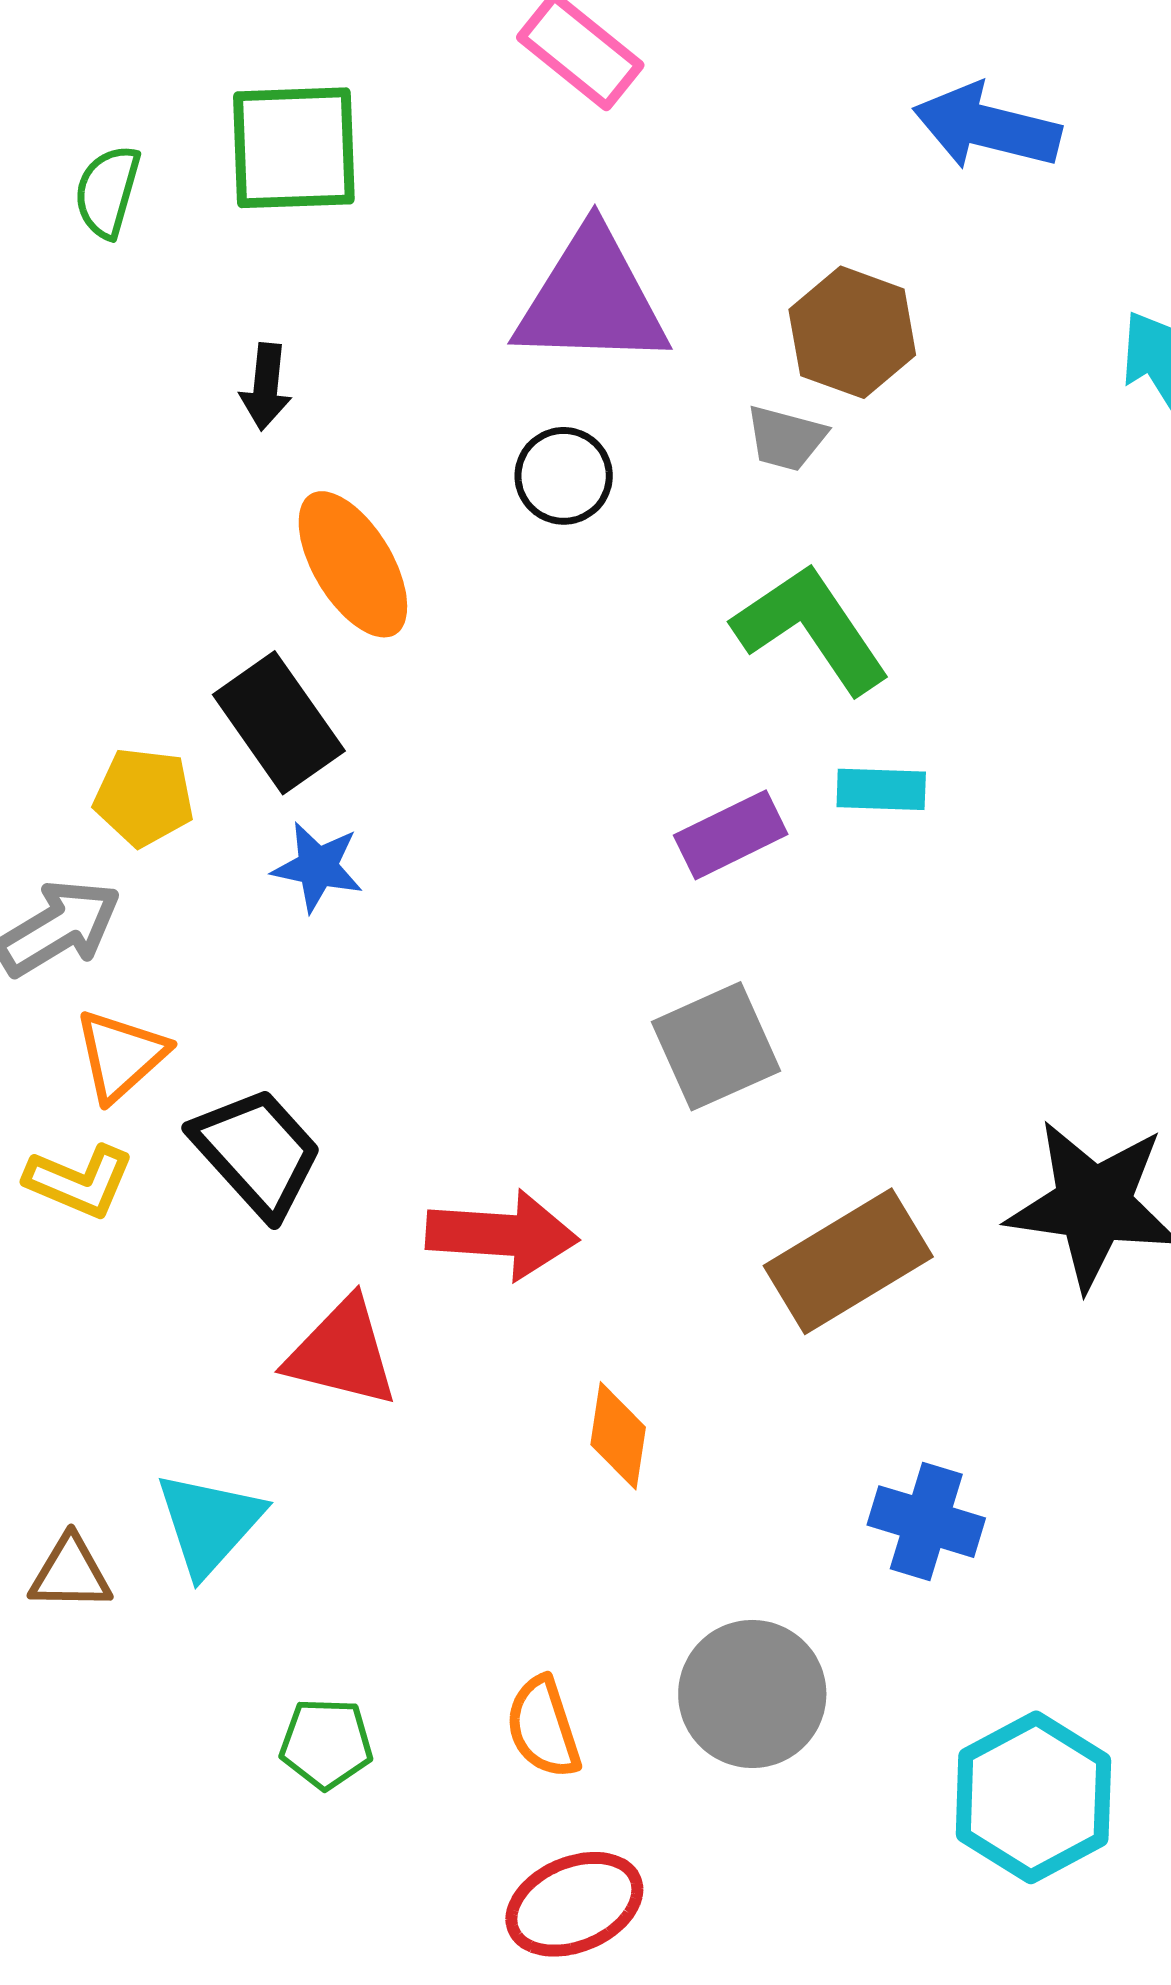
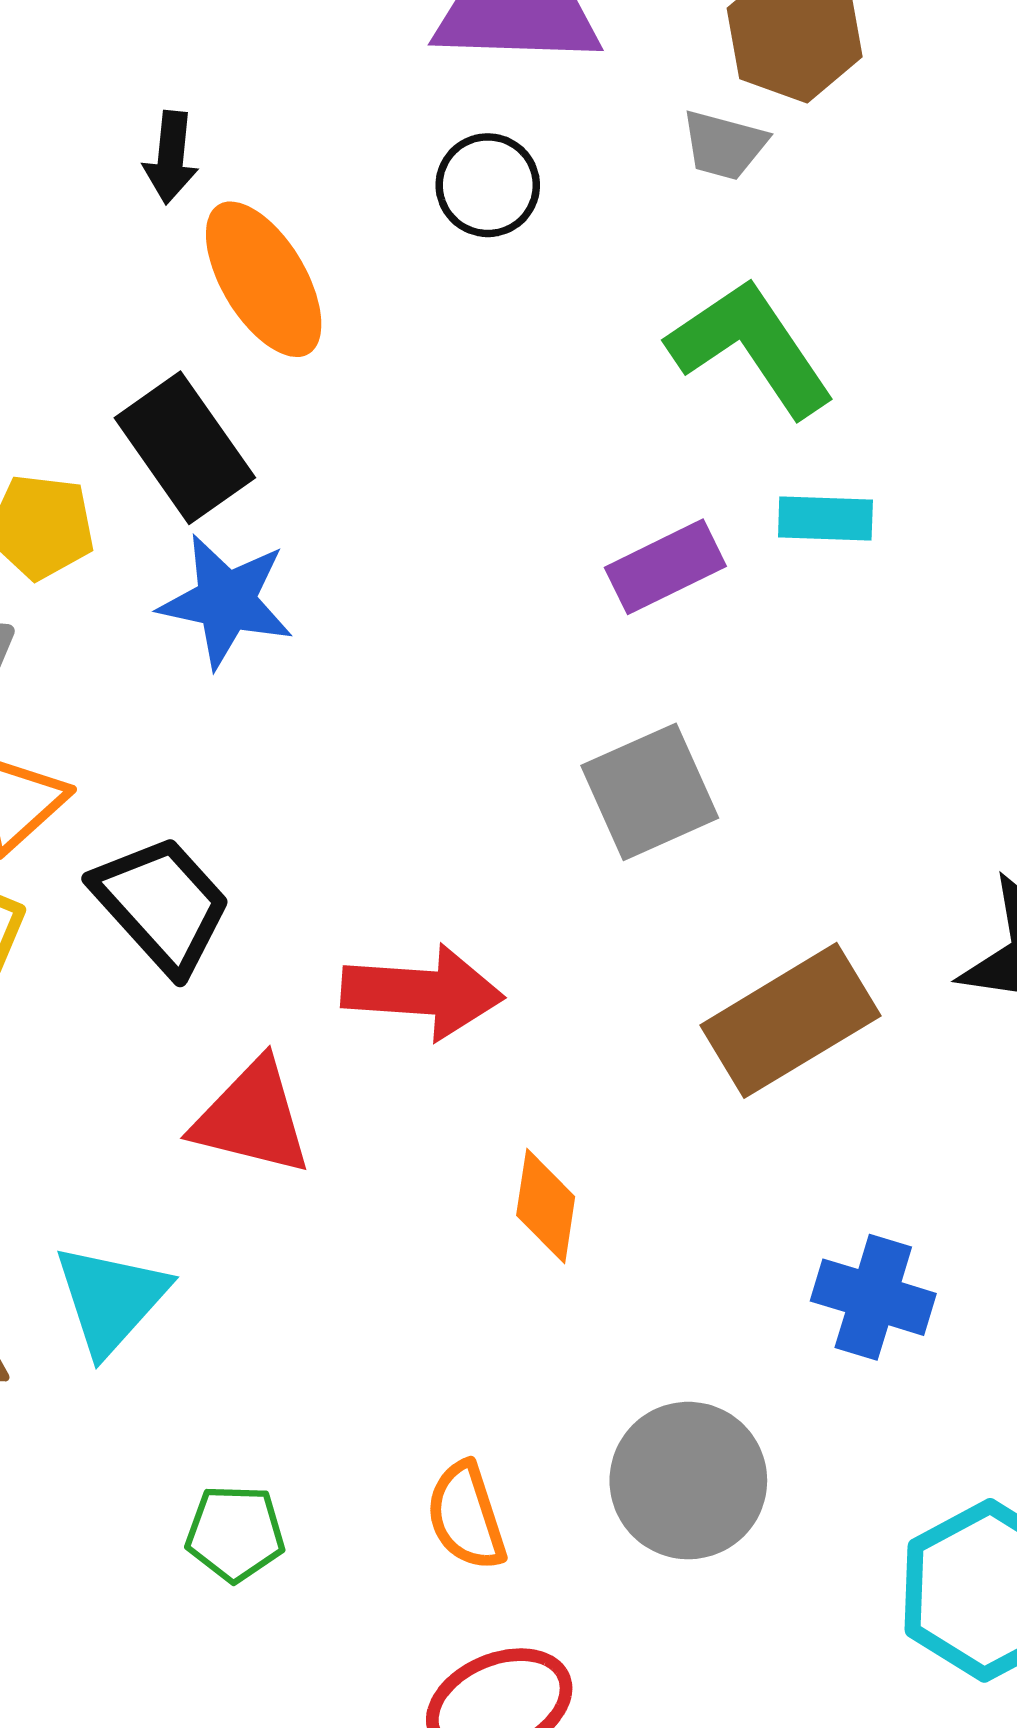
black arrow: (266, 387) -> (171, 157), moved
blue star: (318, 867) -> (226, 601), size x1.4

